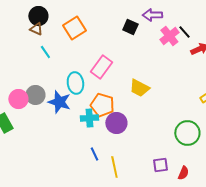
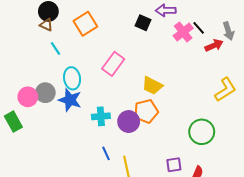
cyan ellipse: (75, 83) -> (72, 78), moved
orange pentagon: (102, 105) -> (146, 111), moved, turned -30

